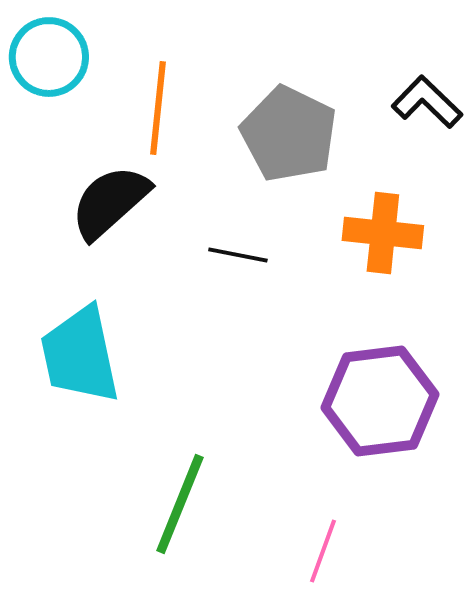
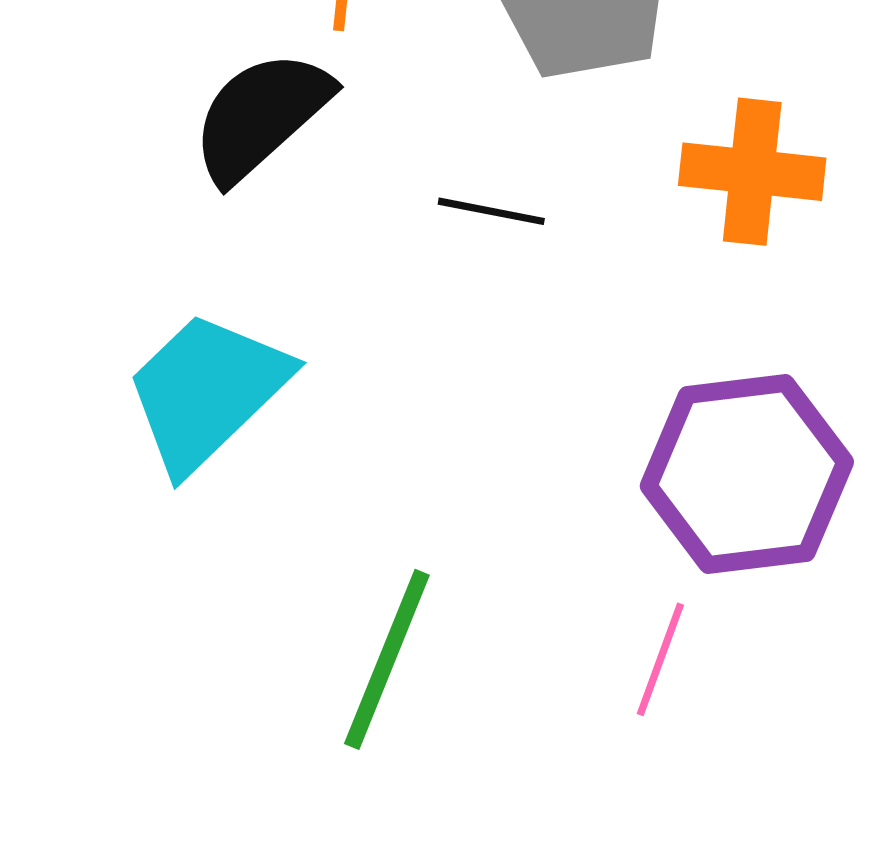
cyan trapezoid: (80, 355) -> (207, 391), turned 58
pink line: (323, 551) -> (660, 659), moved

